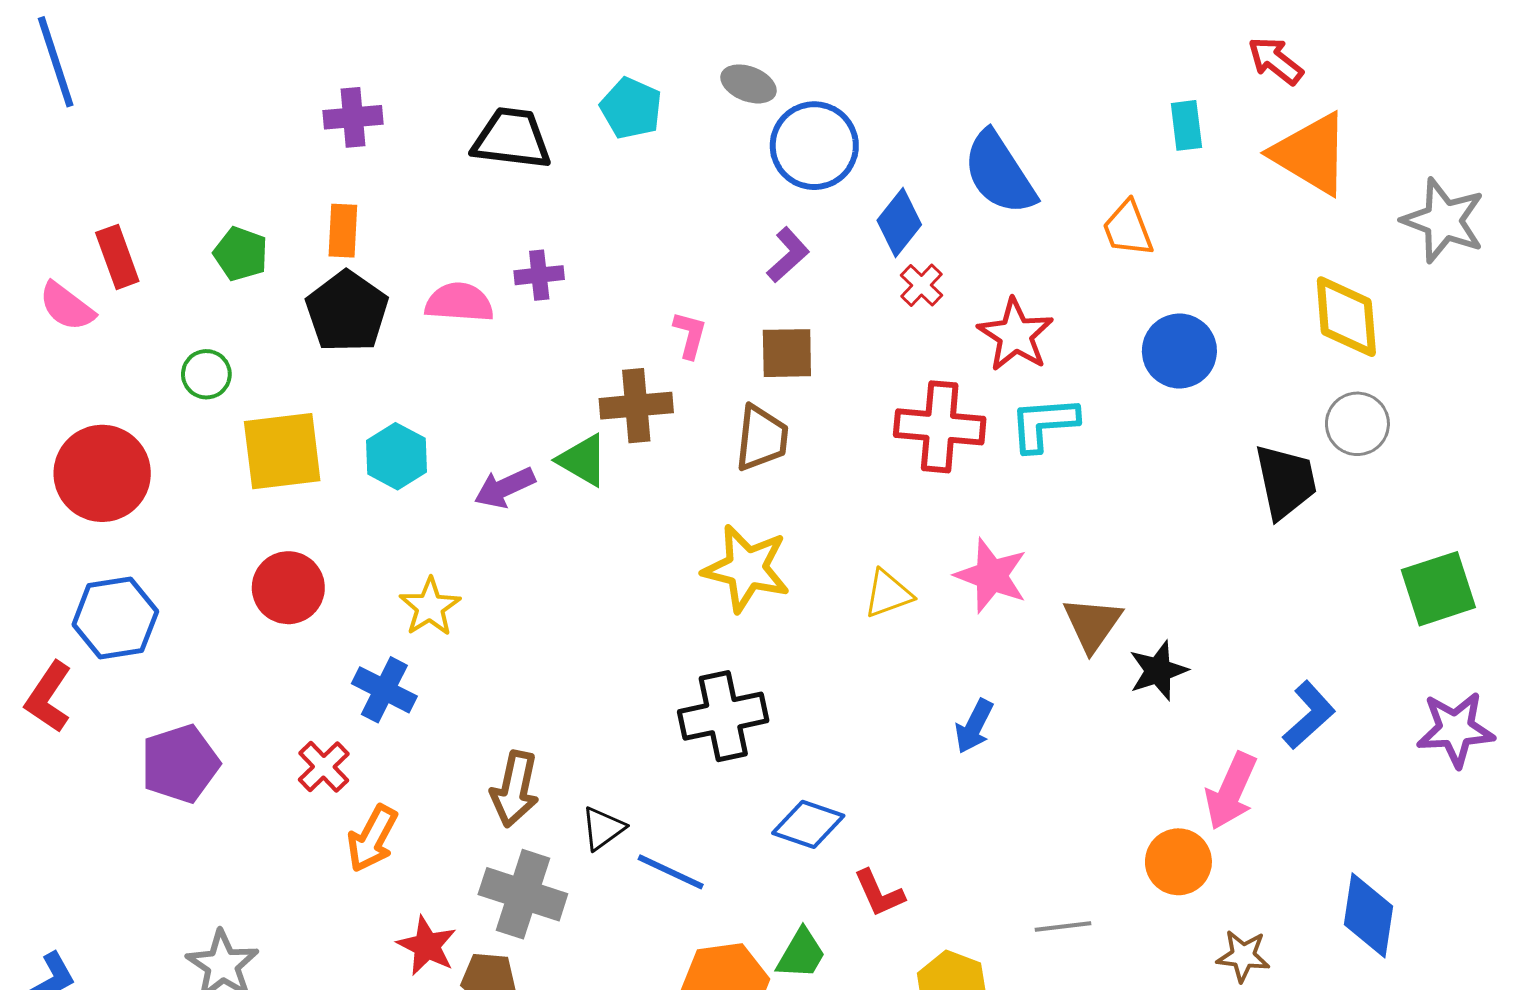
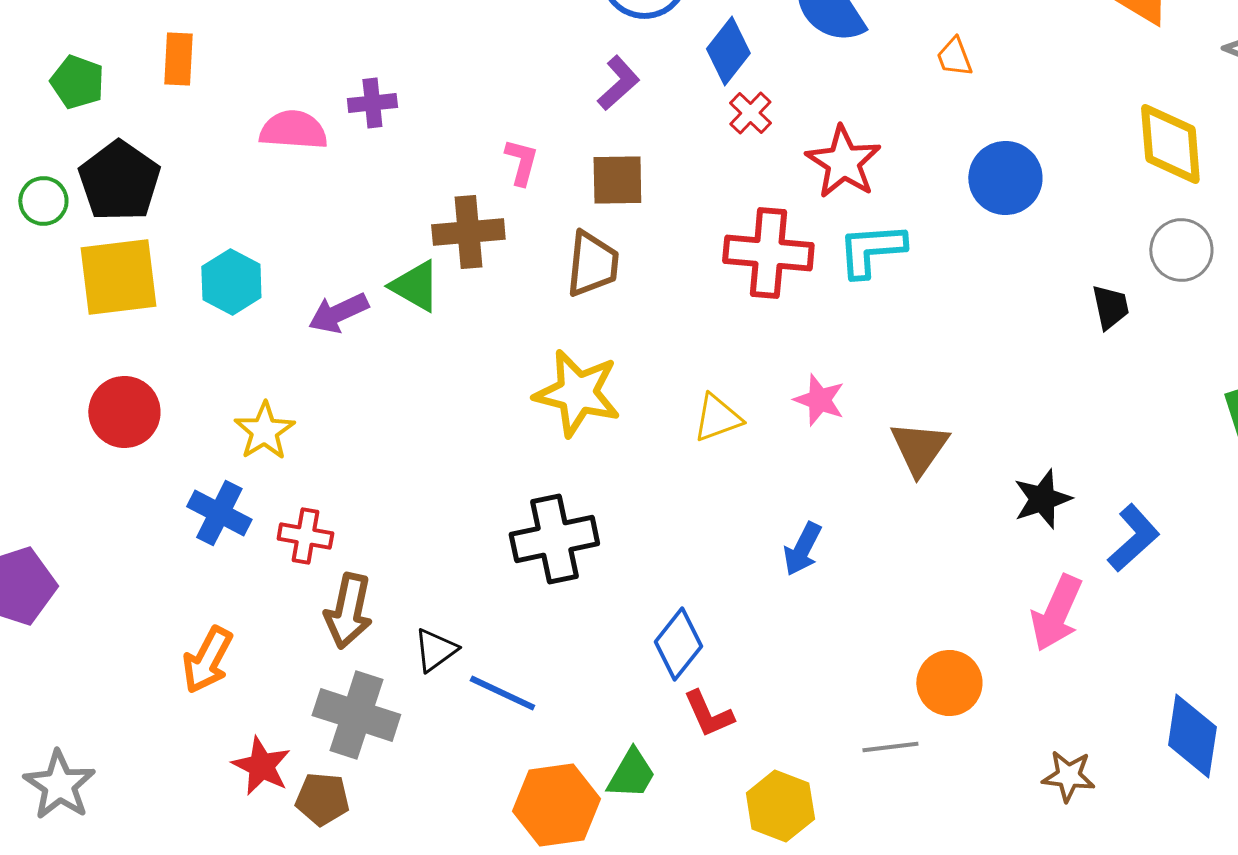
orange trapezoid: (1128, 229) -> (954, 57), size x0.7
black pentagon: (347, 312) -> (119, 181), moved
black trapezoid: (1286, 481) -> (1110, 307), size x0.6
pink star: (991, 576) -> (819, 400), size x0.7
black star: (1158, 671) -> (1042, 499), moved
red cross: (324, 767) -> (305, 536), moved, turned -36
blue diamond: (808, 824) -> (678, 644), moved, turned -70
orange circle: (1178, 862) -> (949, 683), moved

